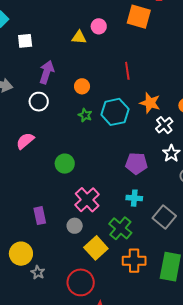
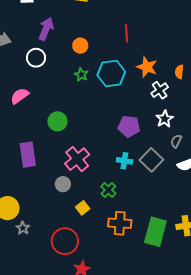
purple rectangle: (40, 216) -> (28, 155), moved, size x1.4
gray square: (164, 217) -> (151, 160), moved
green cross: (120, 228) -> (108, 190), size x0.7
yellow square: (96, 248) -> (83, 208), size x0.6

